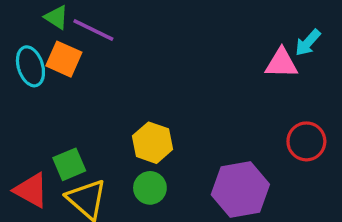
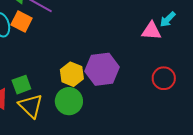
green circle: (150, 188) -> (69, 101), size x1.4
purple hexagon: (240, 190) -> (102, 69), moved

